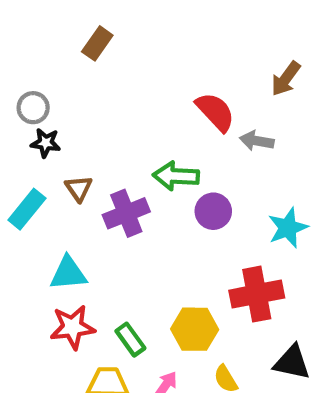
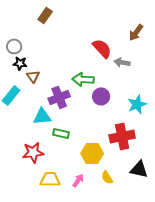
brown triangle: (79, 188) -> (33, 76), moved
cyan triangle: (68, 273) -> (42, 116), moved
green rectangle: (130, 340) -> (61, 133), moved, turned -42

